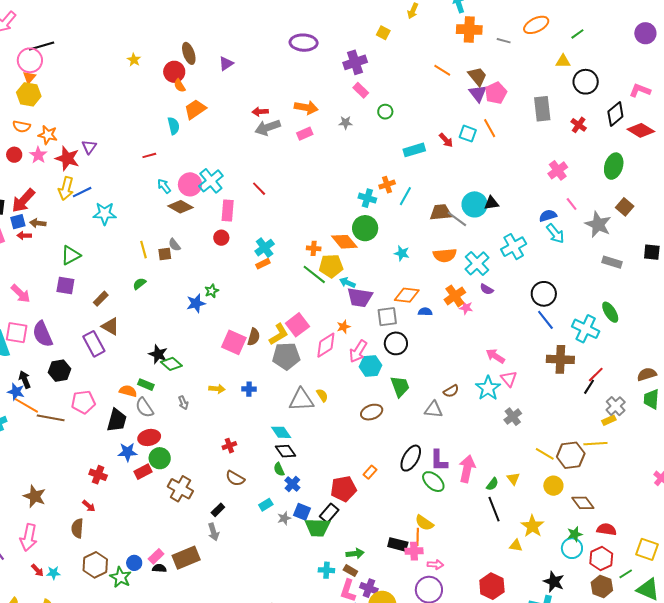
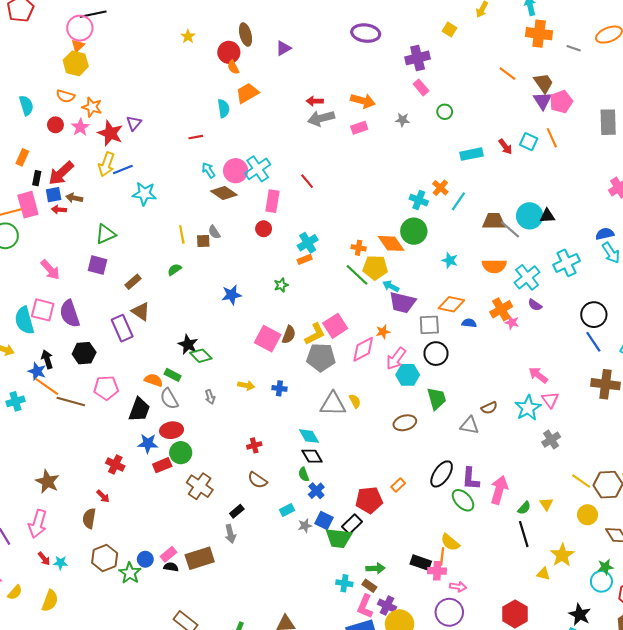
orange cross: (387, 185) -> (440, 188), turned -35
green star: (212, 291) -> (281, 285), moved

